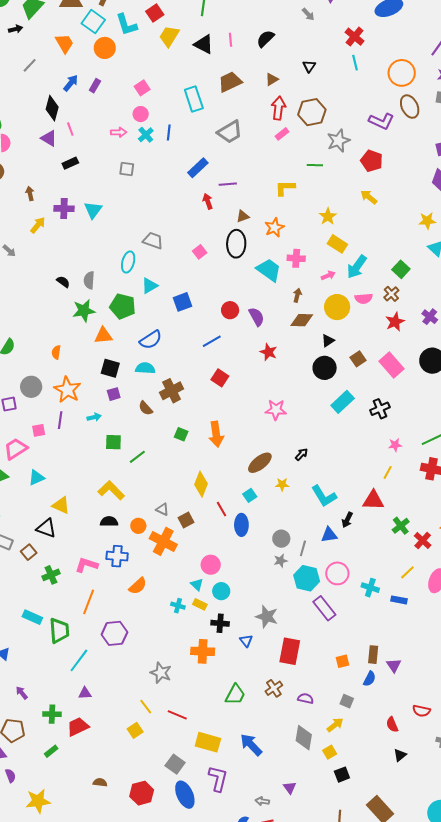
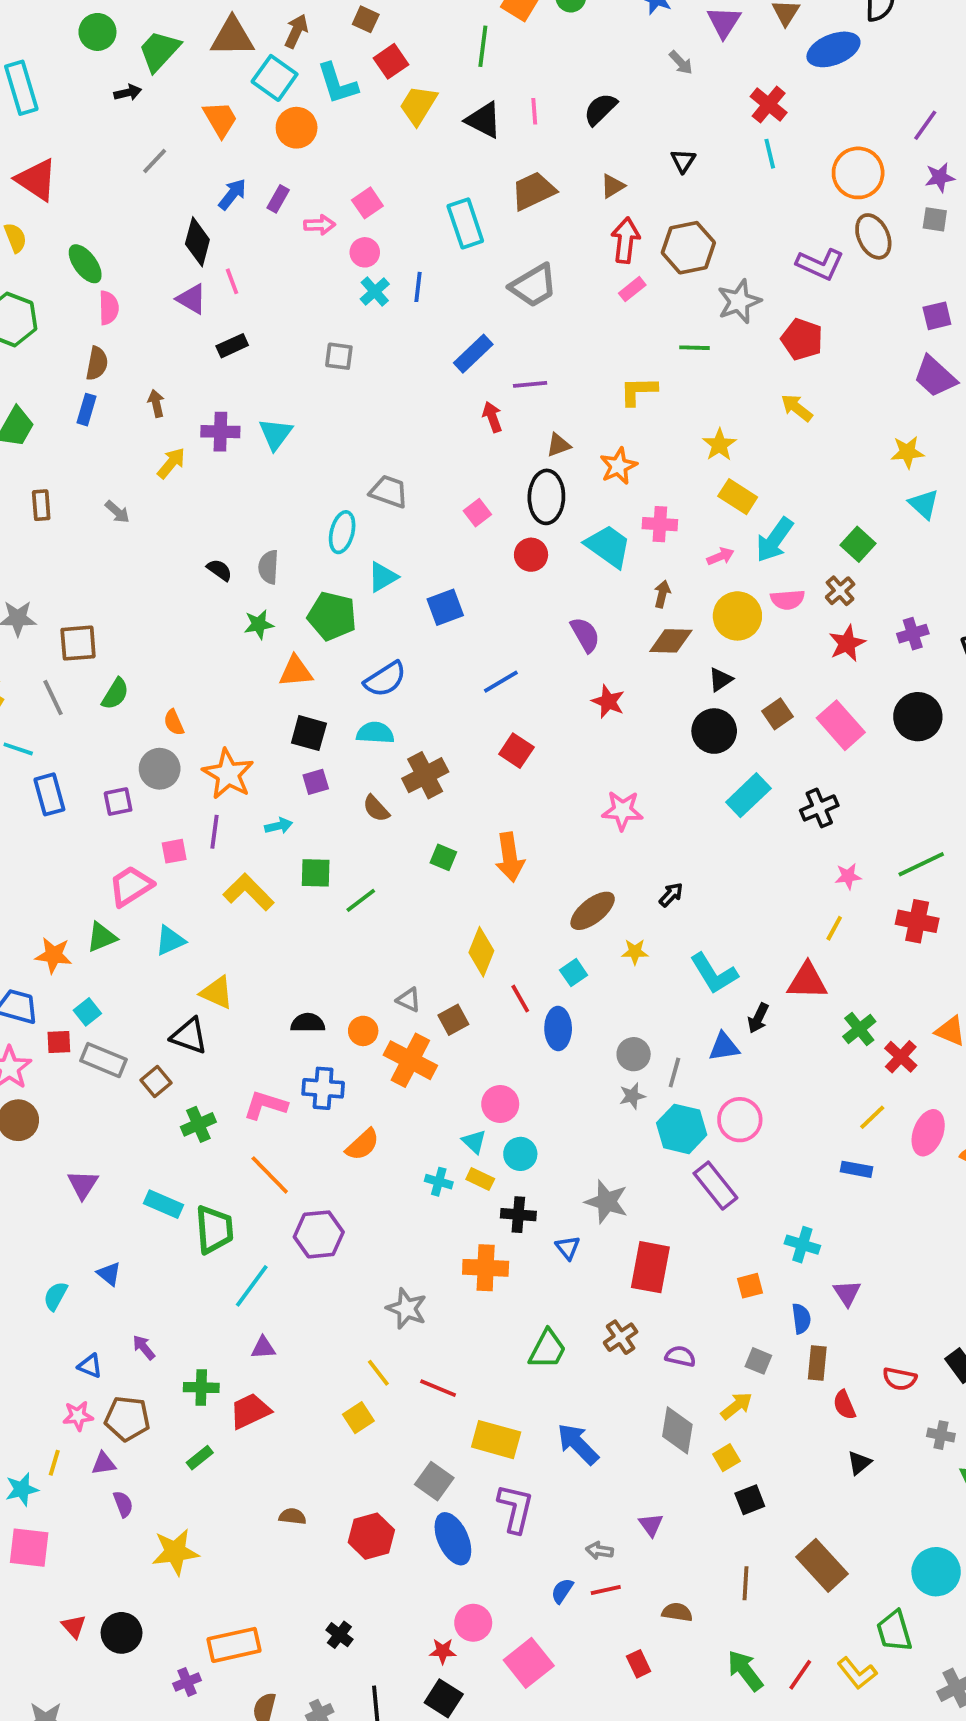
pink arrow: (119, 132) -> (320, 225), moved
red circle: (230, 310) -> (531, 555), moved
green star: (84, 311) -> (259, 624), size x0.7
purple cross: (430, 317) -> (913, 634), turned 35
orange semicircle: (56, 352) -> (174, 722), moved, turned -32
yellow L-shape: (111, 490) -> (249, 892), moved
cyan cross: (370, 588) -> (802, 1245), moved
orange line: (89, 602) -> (270, 1175), turned -65
brown rectangle: (373, 655) -> (817, 1363), moved
blue semicircle: (370, 679) -> (801, 1319), turned -35

